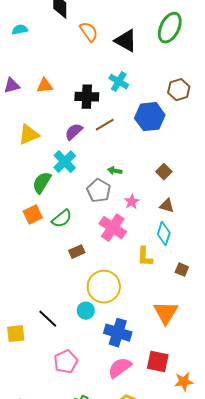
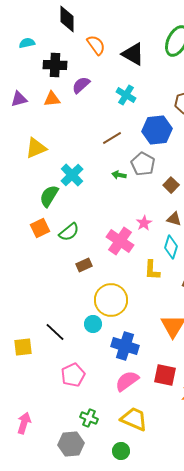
black cross: (87, 97) -> (55, 65), moved
purple semicircle: (74, 132) -> (81, 85), moved
green arrow: (115, 171) -> (119, 175), moved
gray pentagon: (99, 191) -> (143, 164), moved
pink star: (132, 202) -> (144, 223), moved

